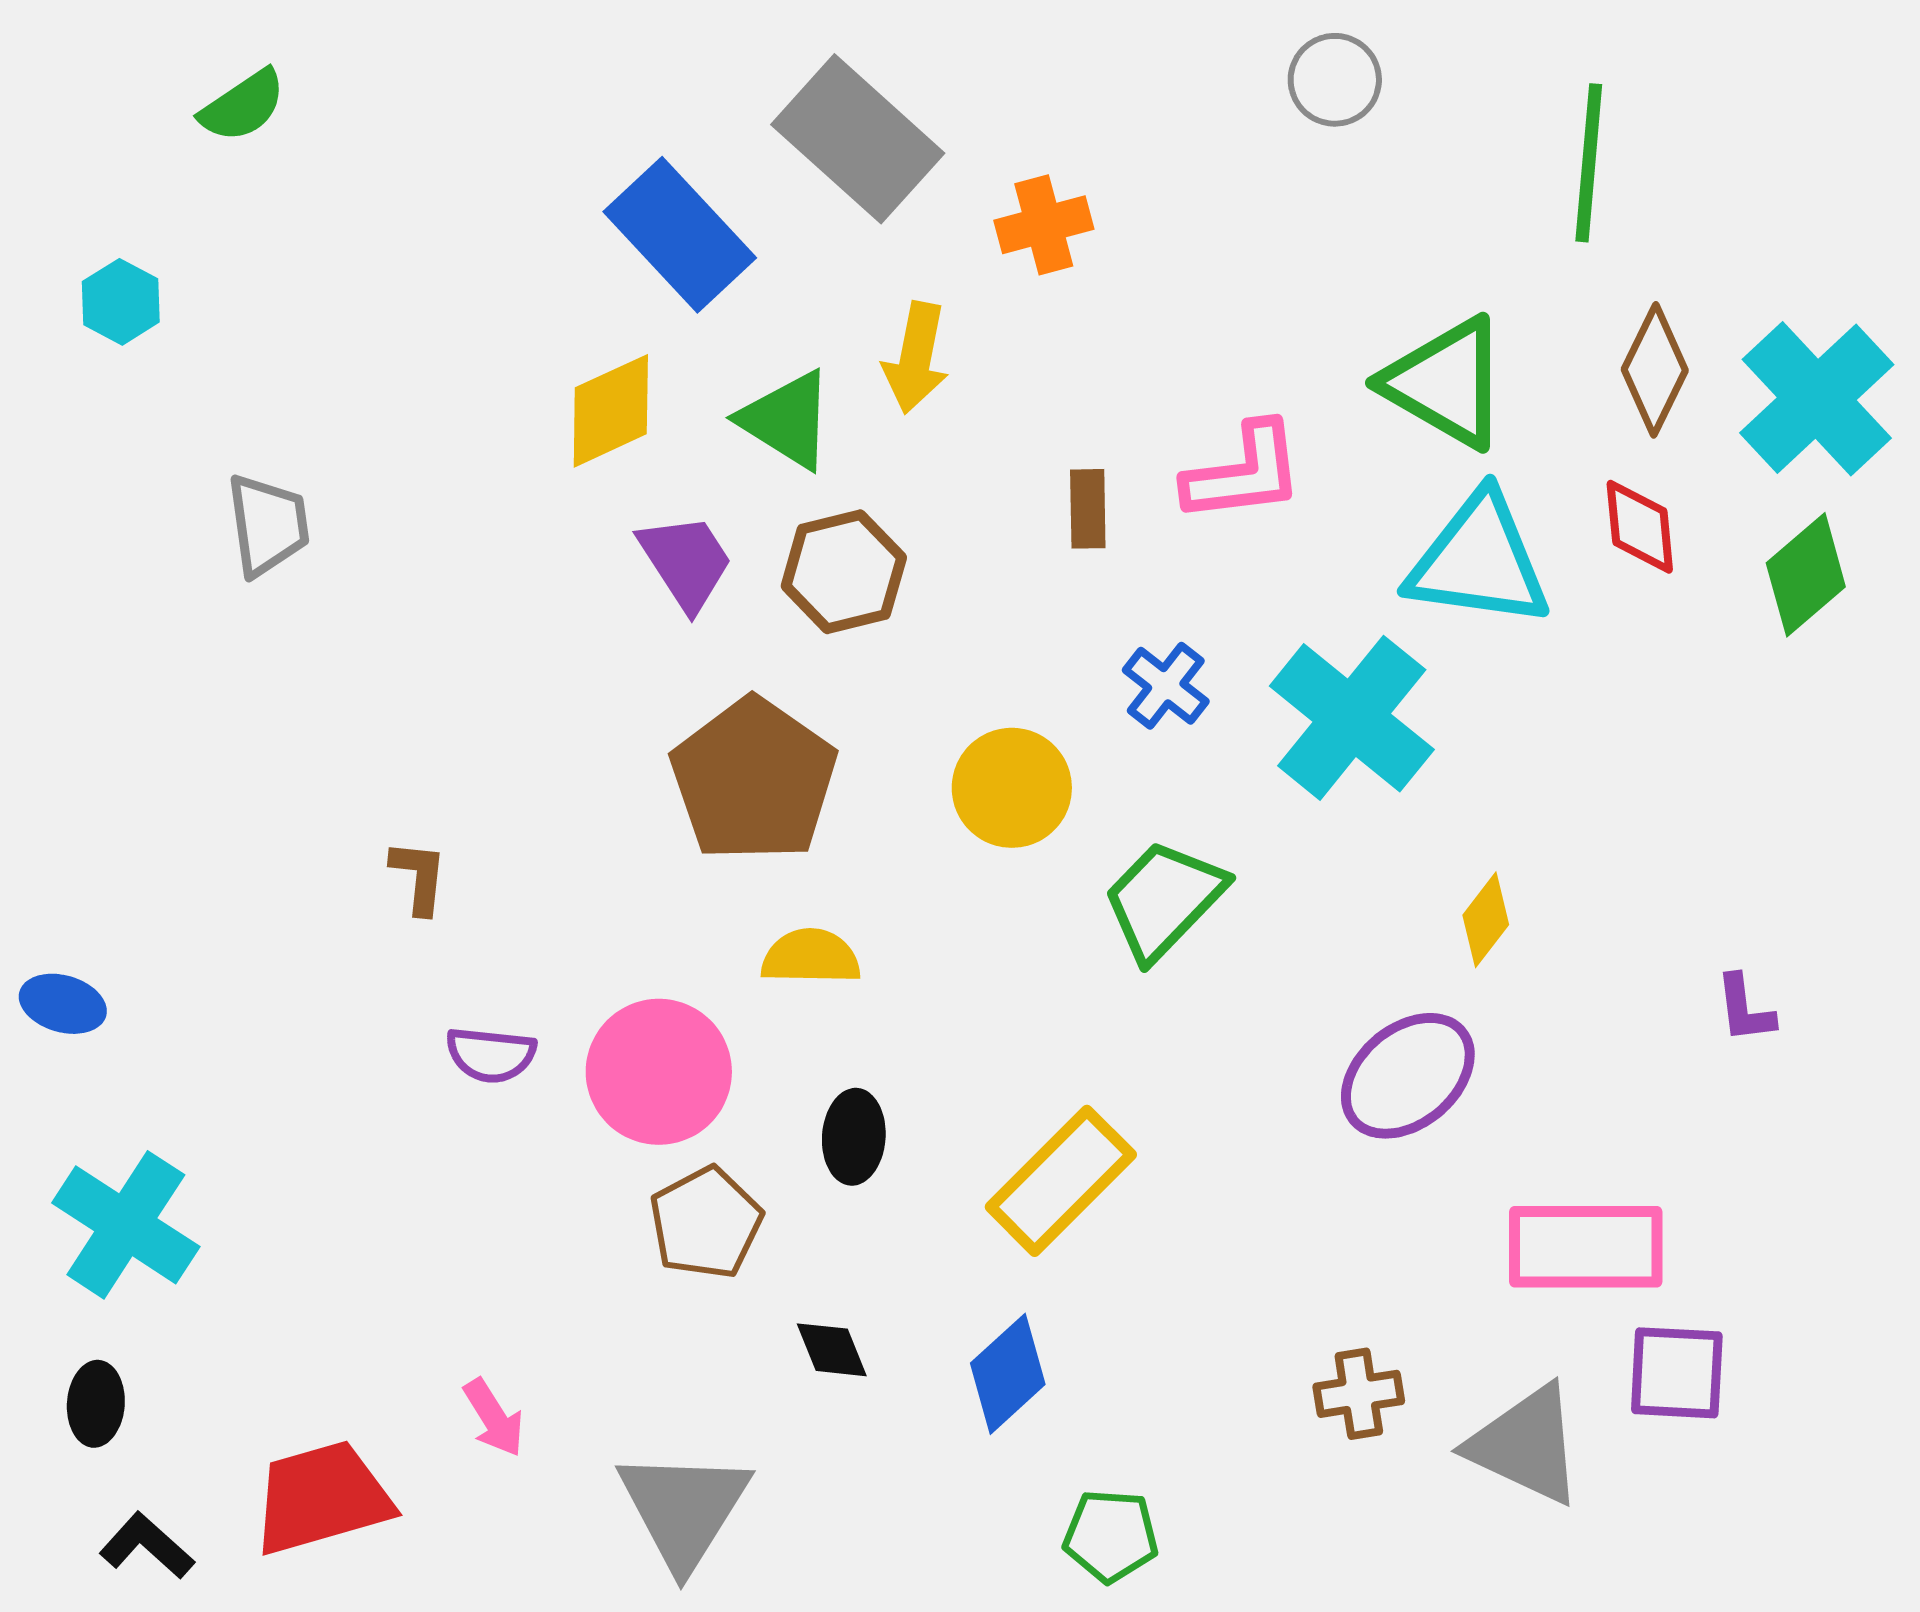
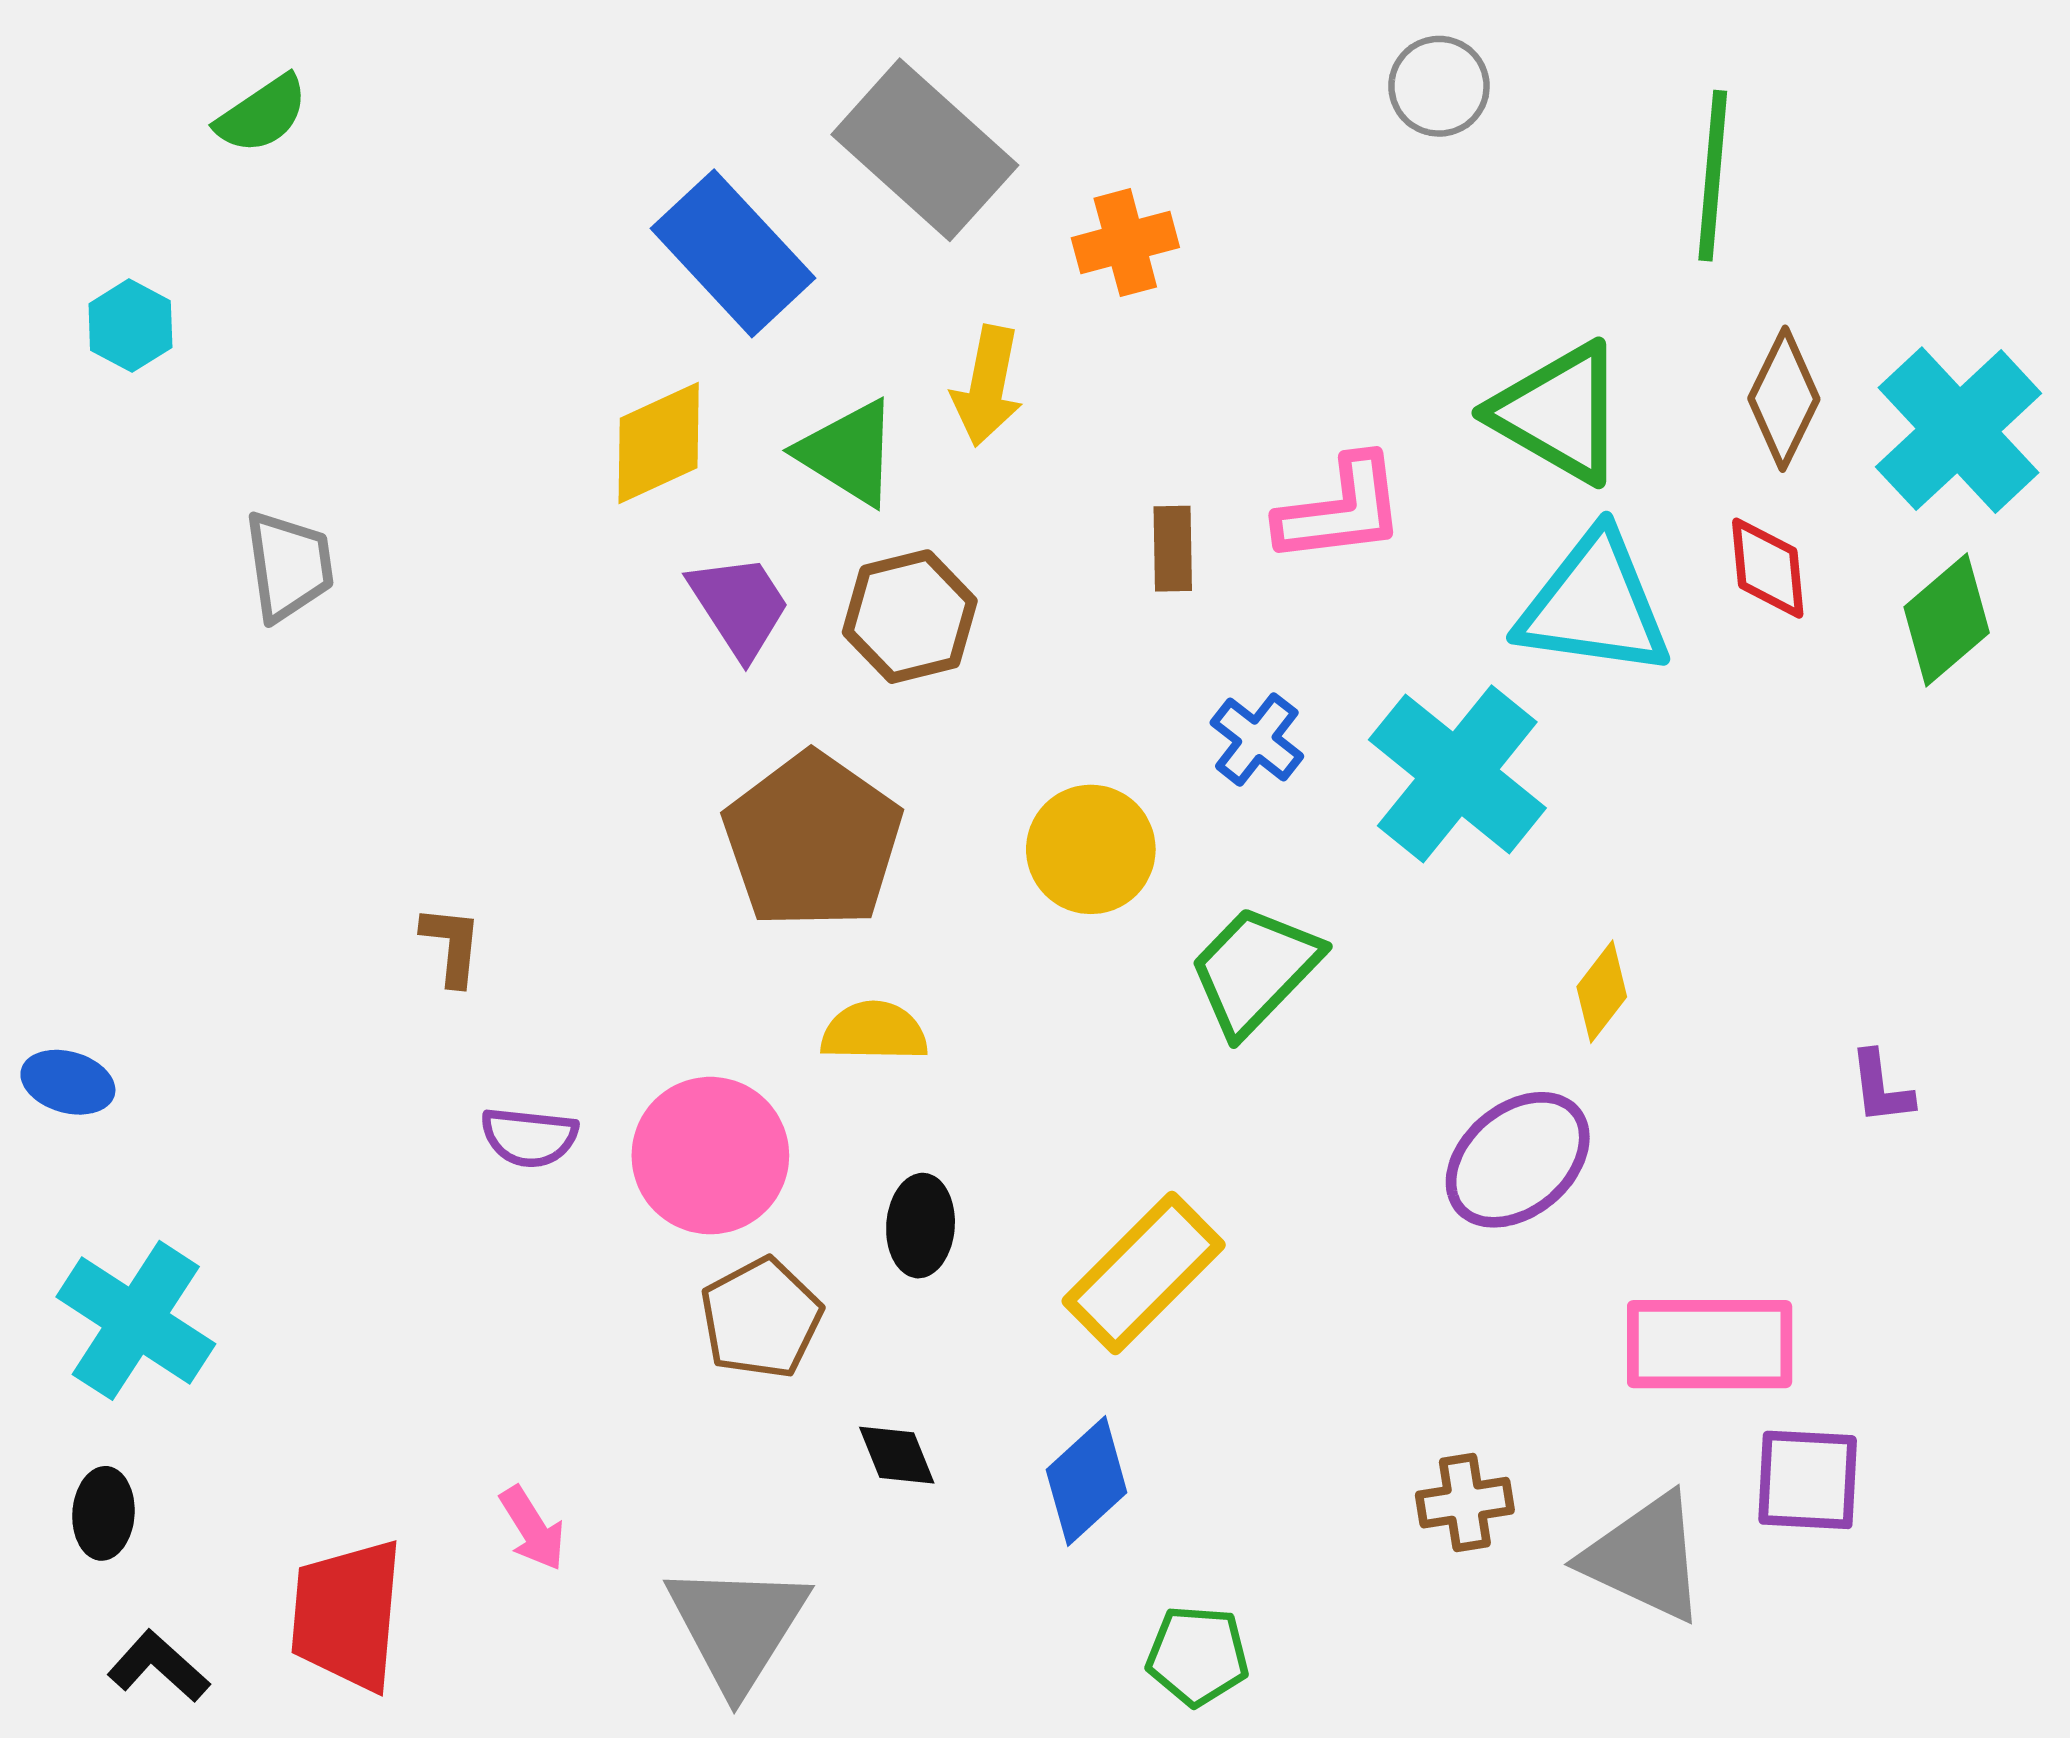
red trapezoid: (322, 1498) -> (347, 1615), turned -69

